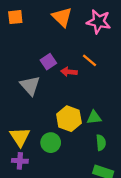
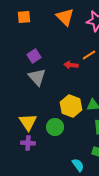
orange line: (89, 60) -> (89, 55), turned -72
purple square: (48, 62) -> (34, 56), moved

